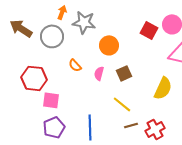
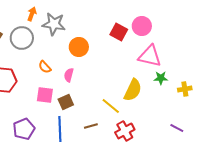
brown square: (124, 73) -> (66, 102), moved
pink square: (51, 100) -> (45, 95), moved
yellow line: (122, 104) -> (111, 106), moved
brown line: (131, 125) -> (91, 126), moved

